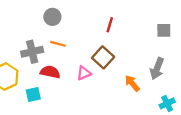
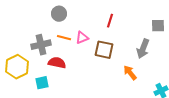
brown square: (103, 57) -> (104, 50), turned -30
gray arrow: (157, 69) -> (143, 49), moved
pink triangle: (84, 73) -> (82, 38), moved

